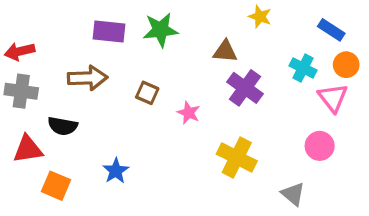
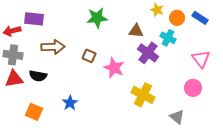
purple rectangle: (109, 32) -> (34, 19), moved
orange circle: (346, 65) -> (177, 18), moved
cyan cross: (303, 68) -> (168, 38), moved
pink star: (189, 113) -> (114, 68), size x1.5
red triangle: (28, 149) -> (14, 79), moved

